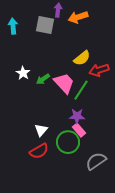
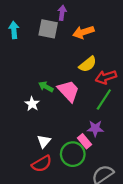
orange arrow: (78, 17) -> (83, 32), moved
white star: (23, 73) -> (32, 104), moved
green arrow: (43, 79) -> (46, 87), turned 64
green line: (81, 90) -> (104, 100), moved
purple star: (77, 116) -> (95, 128), moved

